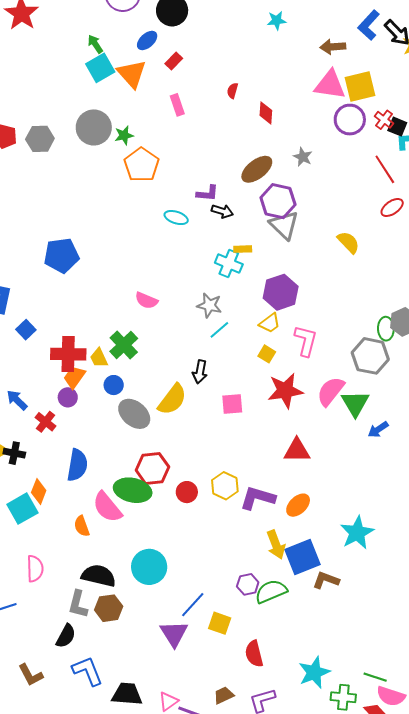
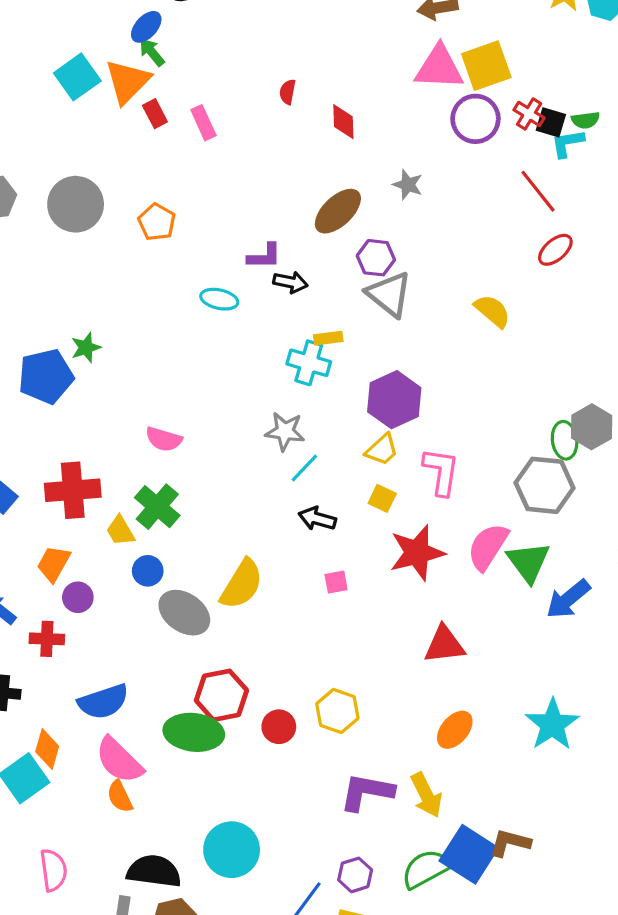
green arrow: (95, 44) -> (152, 52), moved
red rectangle: (174, 61) -> (155, 114), moved, turned -66
orange triangle: (132, 74) -> (127, 81), turned 32
gray circle: (94, 127) -> (76, 204), moved
green star: (124, 135) -> (86, 348), moved
orange pentagon: (141, 165) -> (157, 222), size x0.7
purple hexagon: (278, 201) -> (376, 258), size x0.7
pink semicircle: (146, 300) -> (164, 439), moved
red cross: (68, 354) -> (73, 490), moved
black arrow: (200, 372) -> (317, 519), moved, turned 100
orange trapezoid: (74, 377) -> (54, 564), moved
pink square: (232, 404) -> (336, 582), size x0.7
red cross: (45, 422) -> (47, 639), turned -30
blue arrow: (378, 430) -> (568, 599), size x1.4
blue semicircle: (77, 465) -> (103, 702), turned 68
purple L-shape: (258, 498) -> (367, 792), moved
pink semicircle: (107, 507) -> (119, 760), moved
cyan star: (357, 533) -> (552, 724), moved
blue square: (303, 557) -> (469, 854), moved, turned -30
purple hexagon: (248, 584) -> (355, 875), moved

